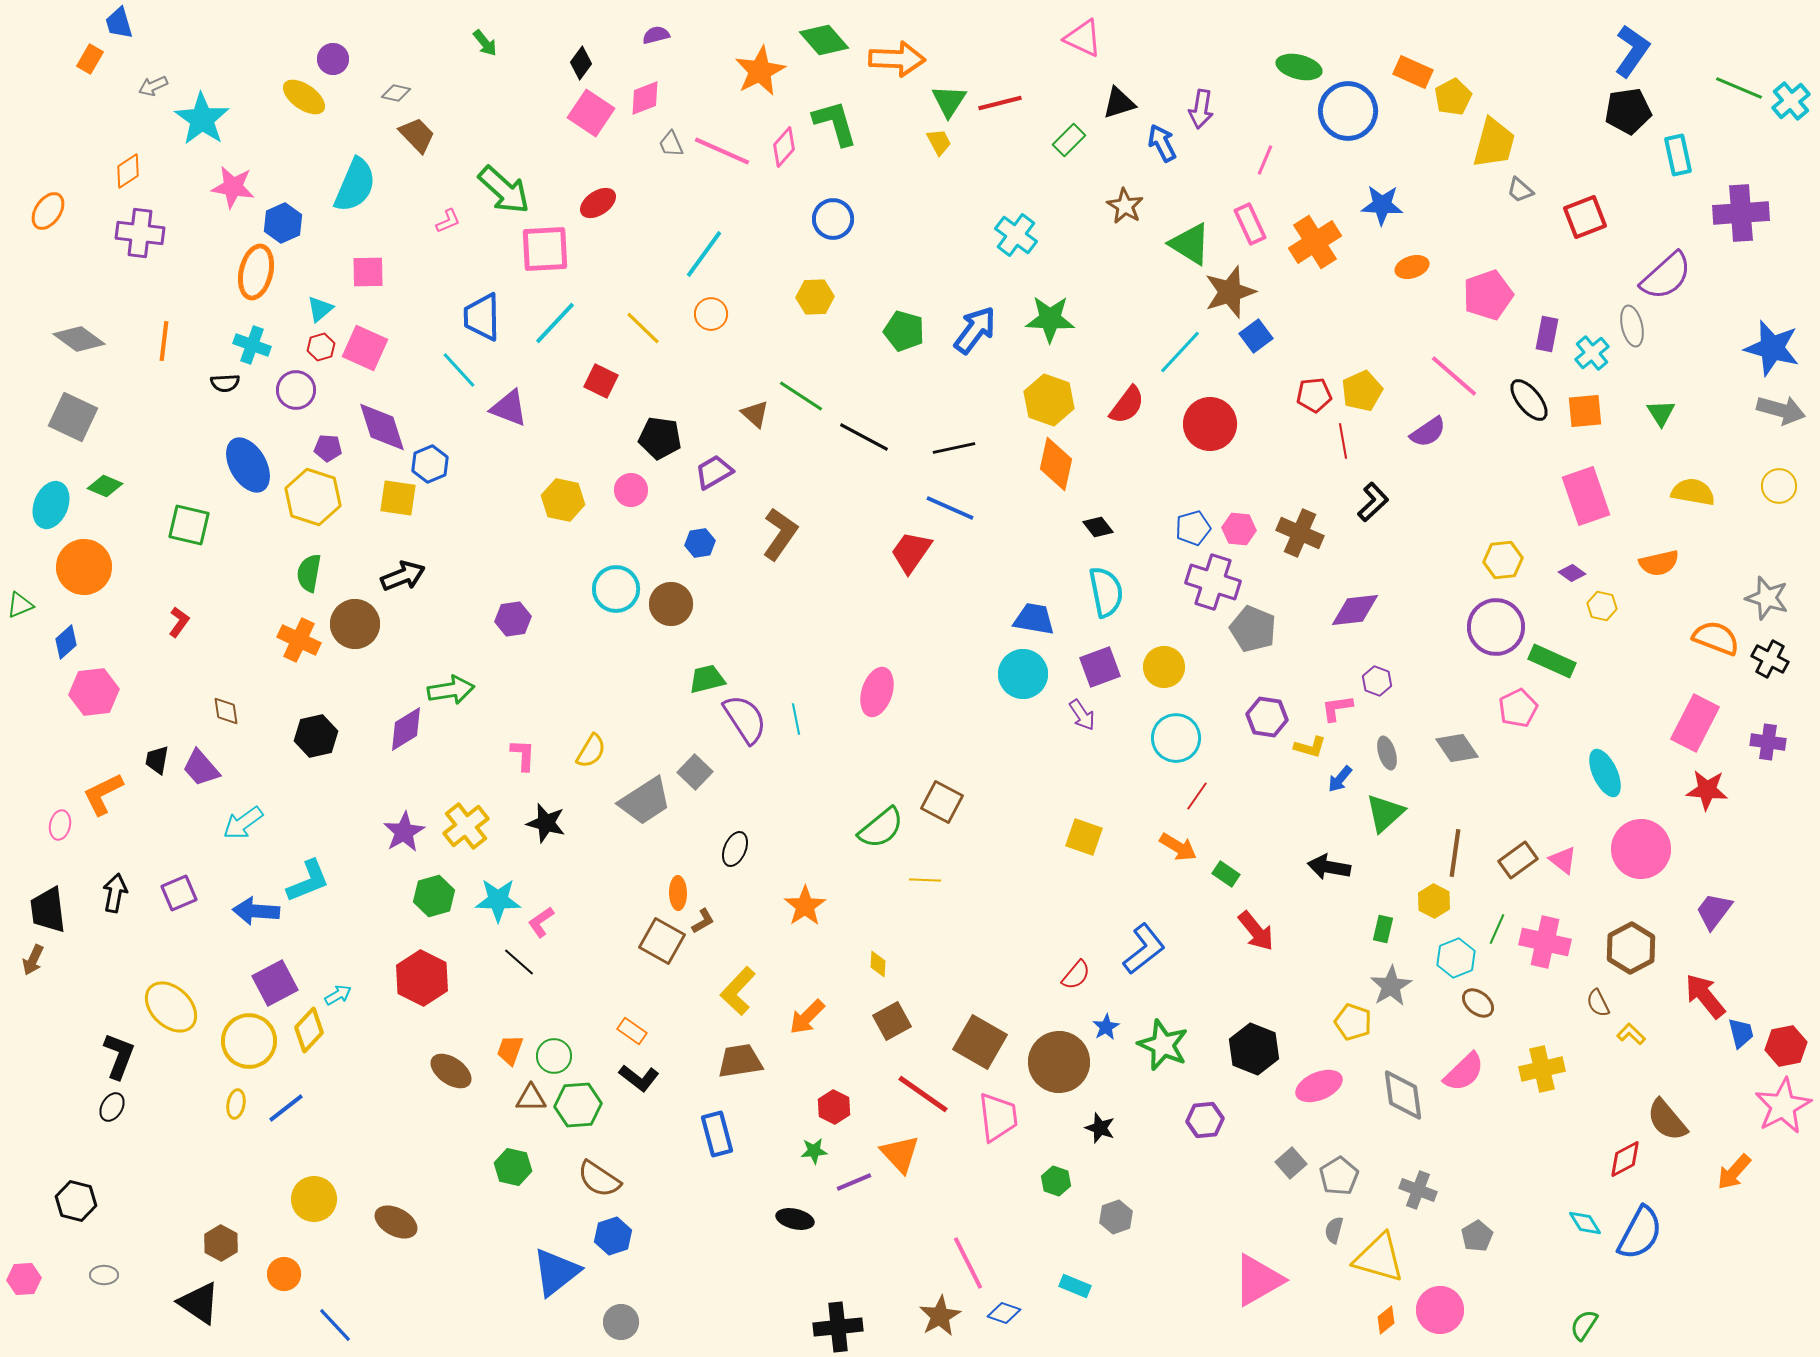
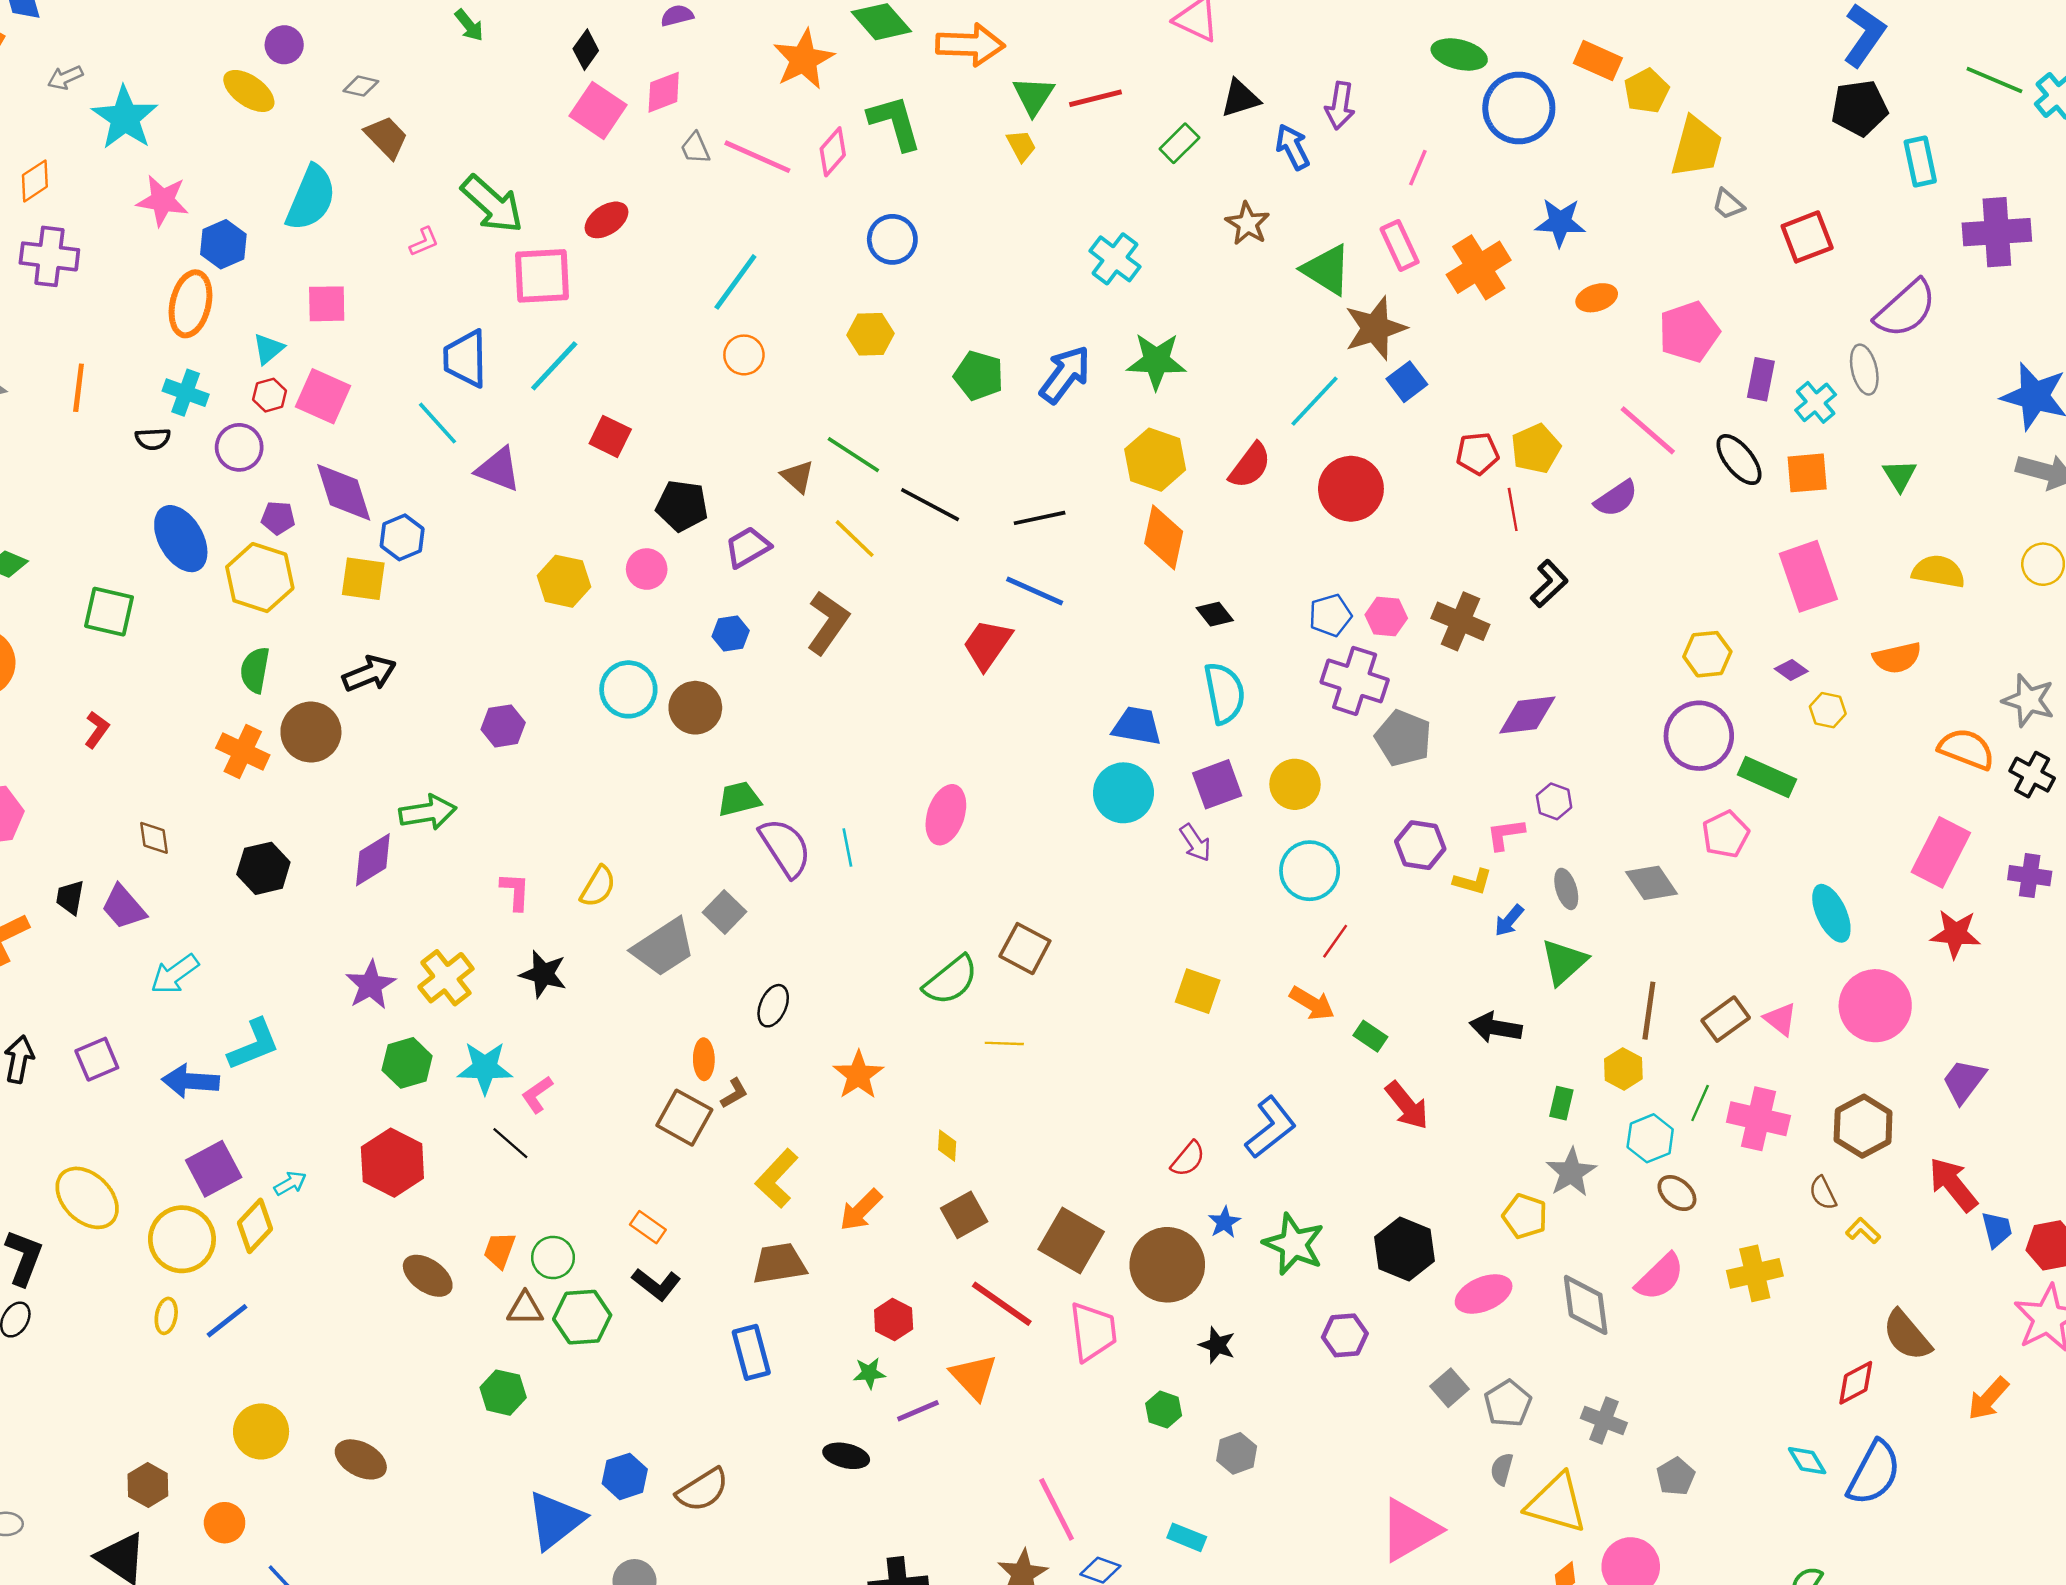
yellow line: (643, 328) -> (855, 539), moved
brown semicircle: (599, 1179) -> (703, 1490), moved, turned -66

